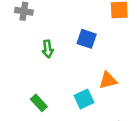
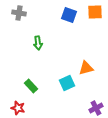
blue square: (87, 39) -> (69, 15), moved

